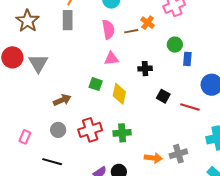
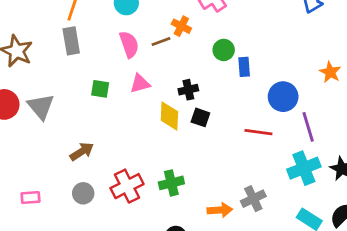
green square: (96, 84) -> (100, 89), moved
yellow diamond: (119, 94) -> (169, 116), moved
black square: (163, 96) -> (200, 117), moved
pink rectangle: (25, 137) -> (31, 198), moved, turned 72

